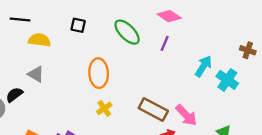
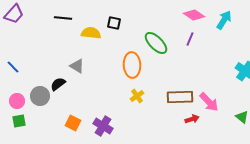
green ellipse: (127, 32) -> (156, 43), moved
yellow semicircle: (39, 40) -> (91, 33), moved
cyan arrow: (203, 66) -> (224, 20), moved
brown rectangle: (153, 110) -> (180, 97), turned -30

